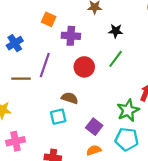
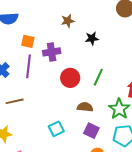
green line: (116, 59) -> (98, 77), moved
purple line: (45, 65) -> (28, 66), moved
brown semicircle: (70, 98) -> (85, 107), moved

